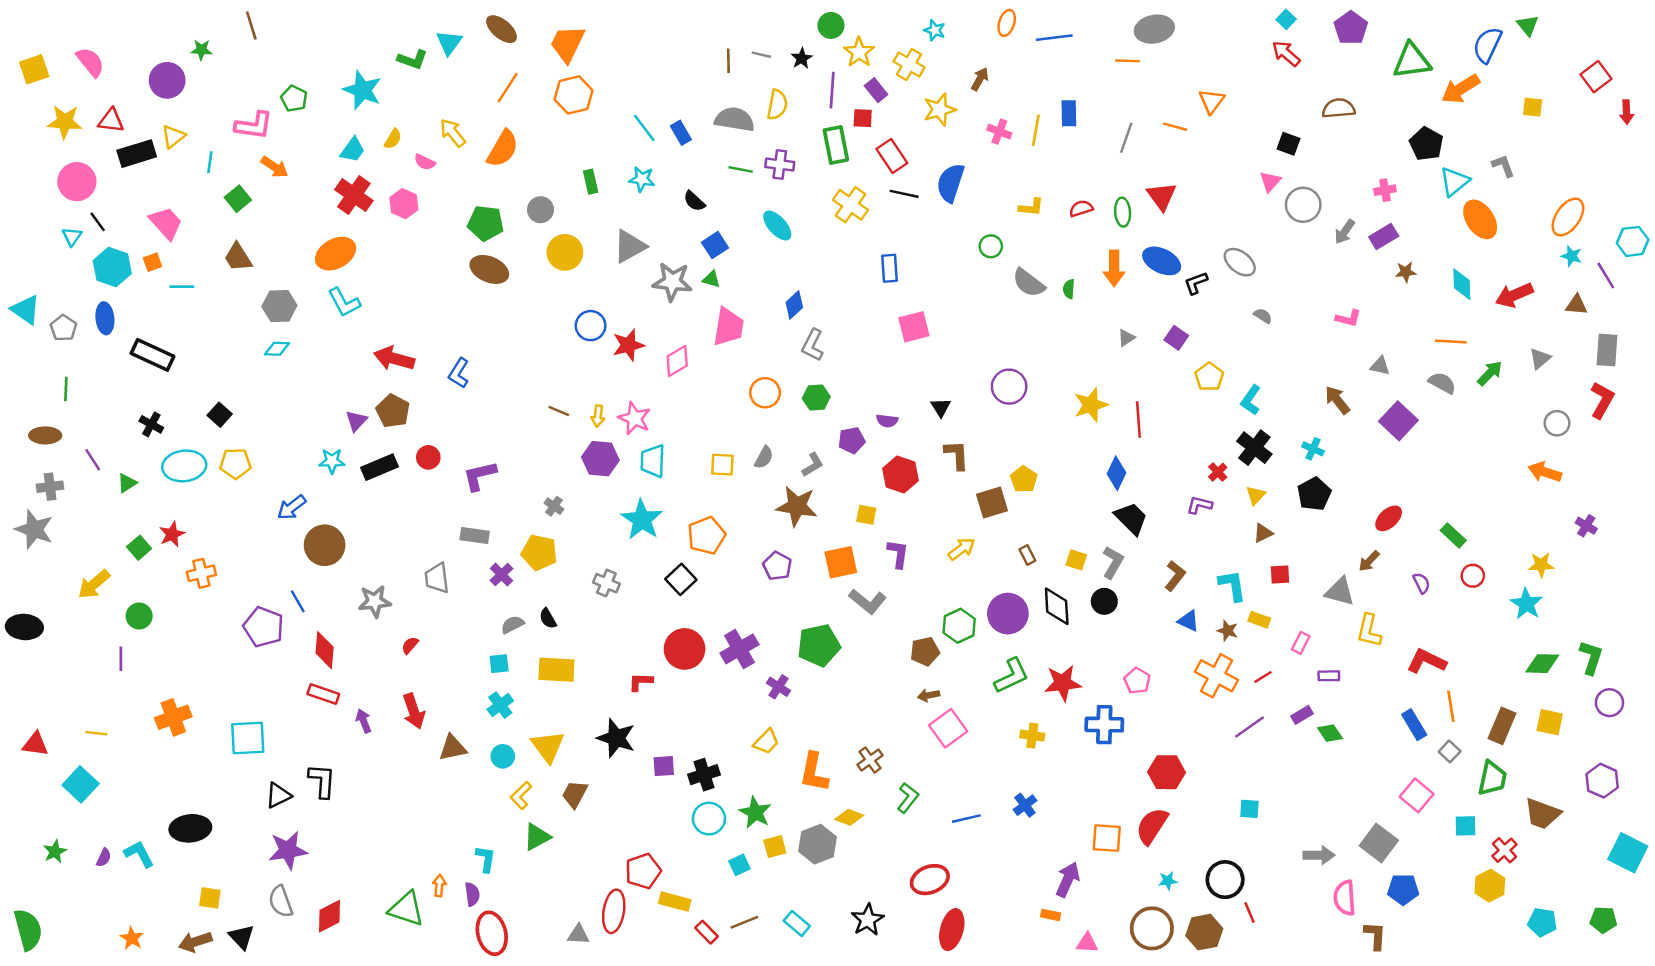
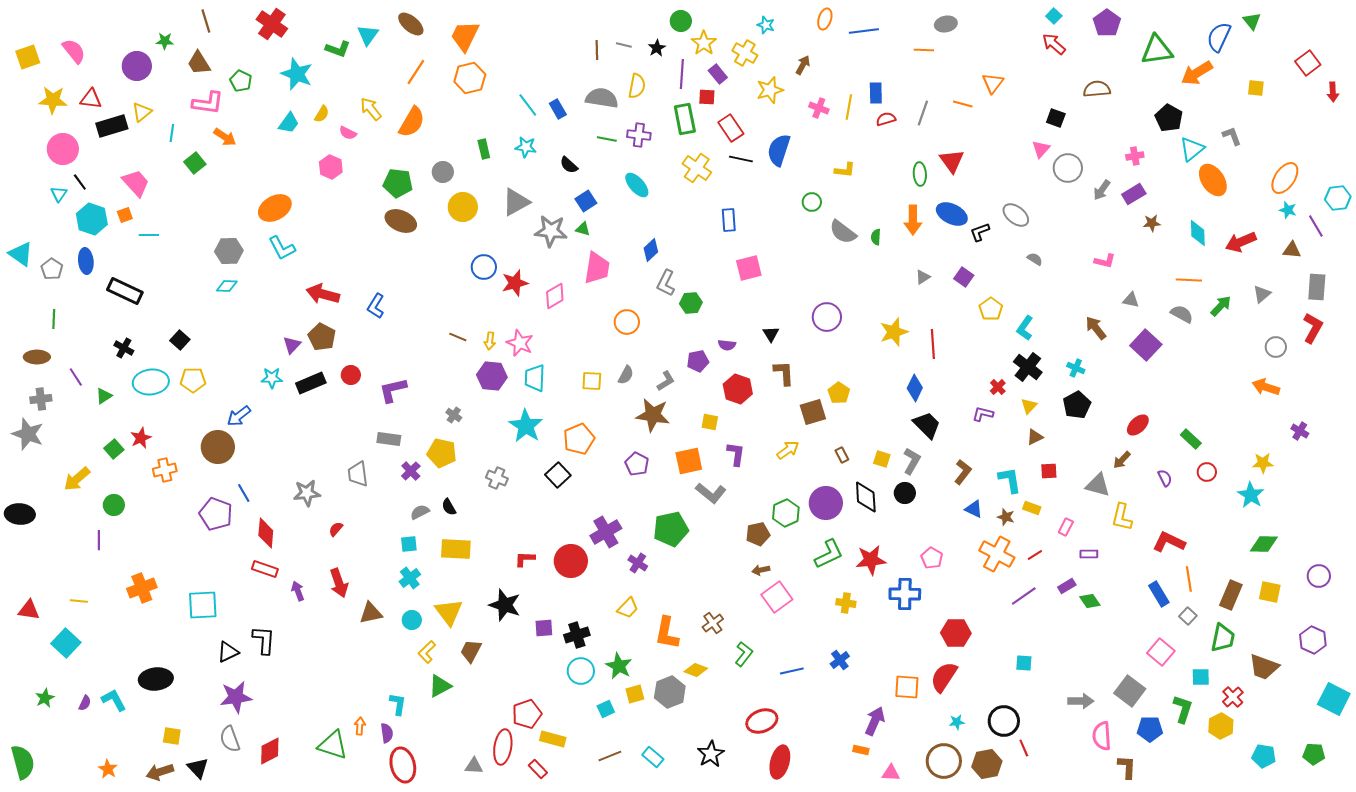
gray ellipse: (1154, 29) -> (946, 24), size x0.7
red cross: (354, 195) -> (272, 24), moved
red semicircle: (1081, 208) -> (886, 119), moved
brown trapezoid: (238, 257) -> (199, 63), moved
green hexagon: (816, 398) -> (691, 303), moved
brown circle: (325, 545) -> (218, 447), moved
red circle: (685, 649) -> (571, 561), moved
green L-shape: (1591, 657) -> (1183, 709), moved
red rectangle: (706, 932) -> (538, 769), moved

